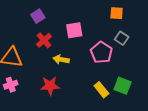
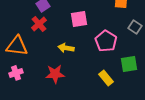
gray square: (122, 38) -> (135, 27), moved
red cross: (44, 40) -> (39, 24), moved
green square: (123, 86) -> (129, 64), moved, turned -30

